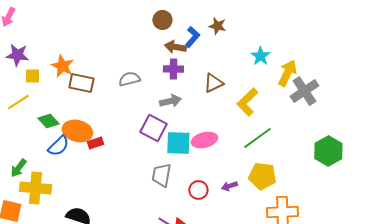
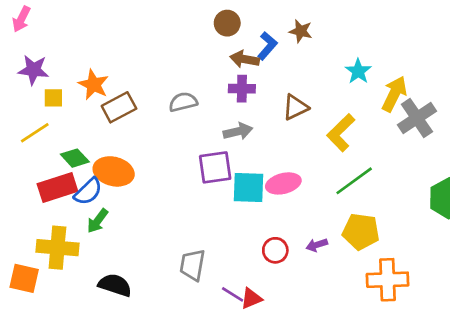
brown rectangle: (81, 83) -> (119, 107), turned -40
purple square: (153, 128) -> (215, 167), turned -36
red rectangle: (95, 143) -> (57, 187), moved, size x1.8
green arrow: (18, 168) -> (98, 221), moved
gray trapezoid: (161, 175) -> (192, 265), moved

